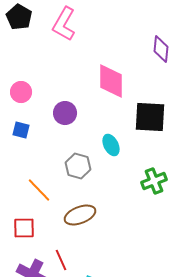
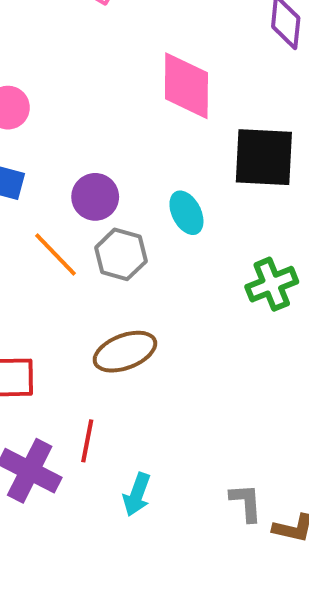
purple circle: (65, 113) -> (95, 197), moved
orange line: (39, 190) -> (56, 254), moved
red line: (61, 260) -> (87, 441), turned 35

